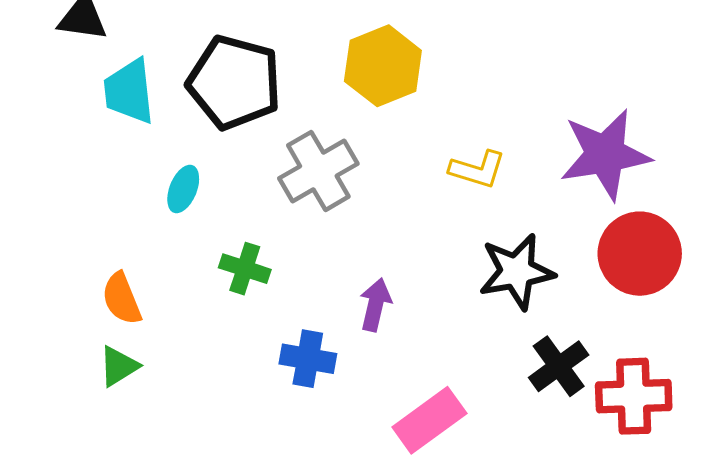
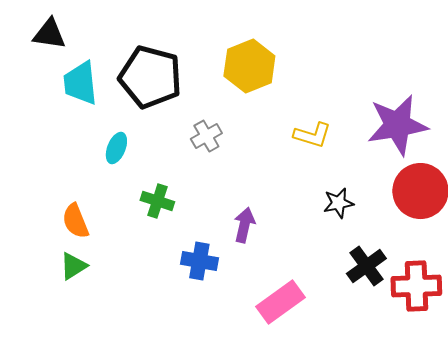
gray cross: (318, 171) -> (206, 136), size x0.6
black star: (517, 272) -> (338, 203), size x0.6

